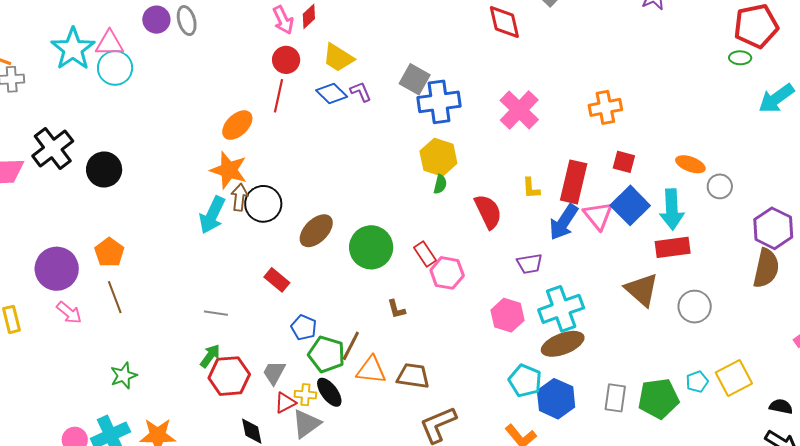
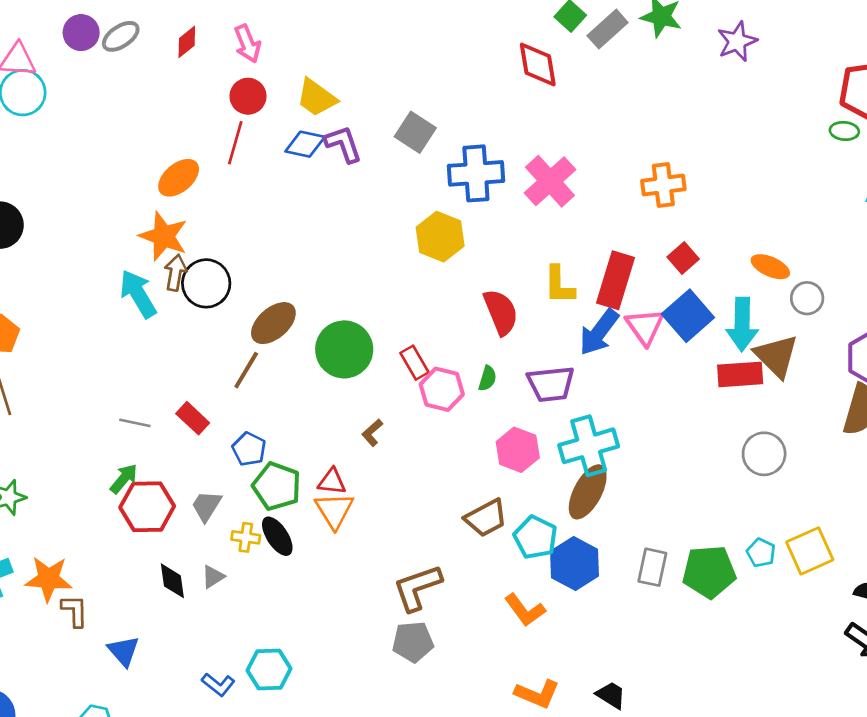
red diamond: (309, 16) -> (187, 42), moved
gray ellipse: (187, 21) -> (121, 36), turned 68
purple L-shape: (361, 92) -> (343, 144), size x1.4
blue diamond: (332, 94) -> (305, 144), turned -36
blue cross: (439, 102) -> (476, 173), moved
red square: (624, 162) -> (683, 258), turned 30
green semicircle: (440, 184) -> (487, 378), moved
yellow L-shape: (531, 188) -> (559, 285), size x1.4
cyan arrow: (212, 215) -> (138, 294), turned 120
purple trapezoid: (530, 264) -> (551, 384), size x1.4
red rectangle: (277, 280) -> (193, 418), moved
brown triangle: (642, 290) -> (776, 356), moved
brown L-shape: (396, 309) -> (372, 433), turned 60
brown ellipse: (563, 344) -> (588, 492), turned -45
brown line: (351, 346) -> (246, 370), moved
orange triangle: (371, 370) -> (334, 510), turned 48
brown trapezoid: (413, 376) -> (486, 518), moved, turned 140
cyan pentagon: (697, 382) -> (761, 553), turned -30
red triangle: (285, 403) -> (332, 482), moved, turned 30
gray triangle: (306, 424) -> (213, 577), moved, size x0.6

